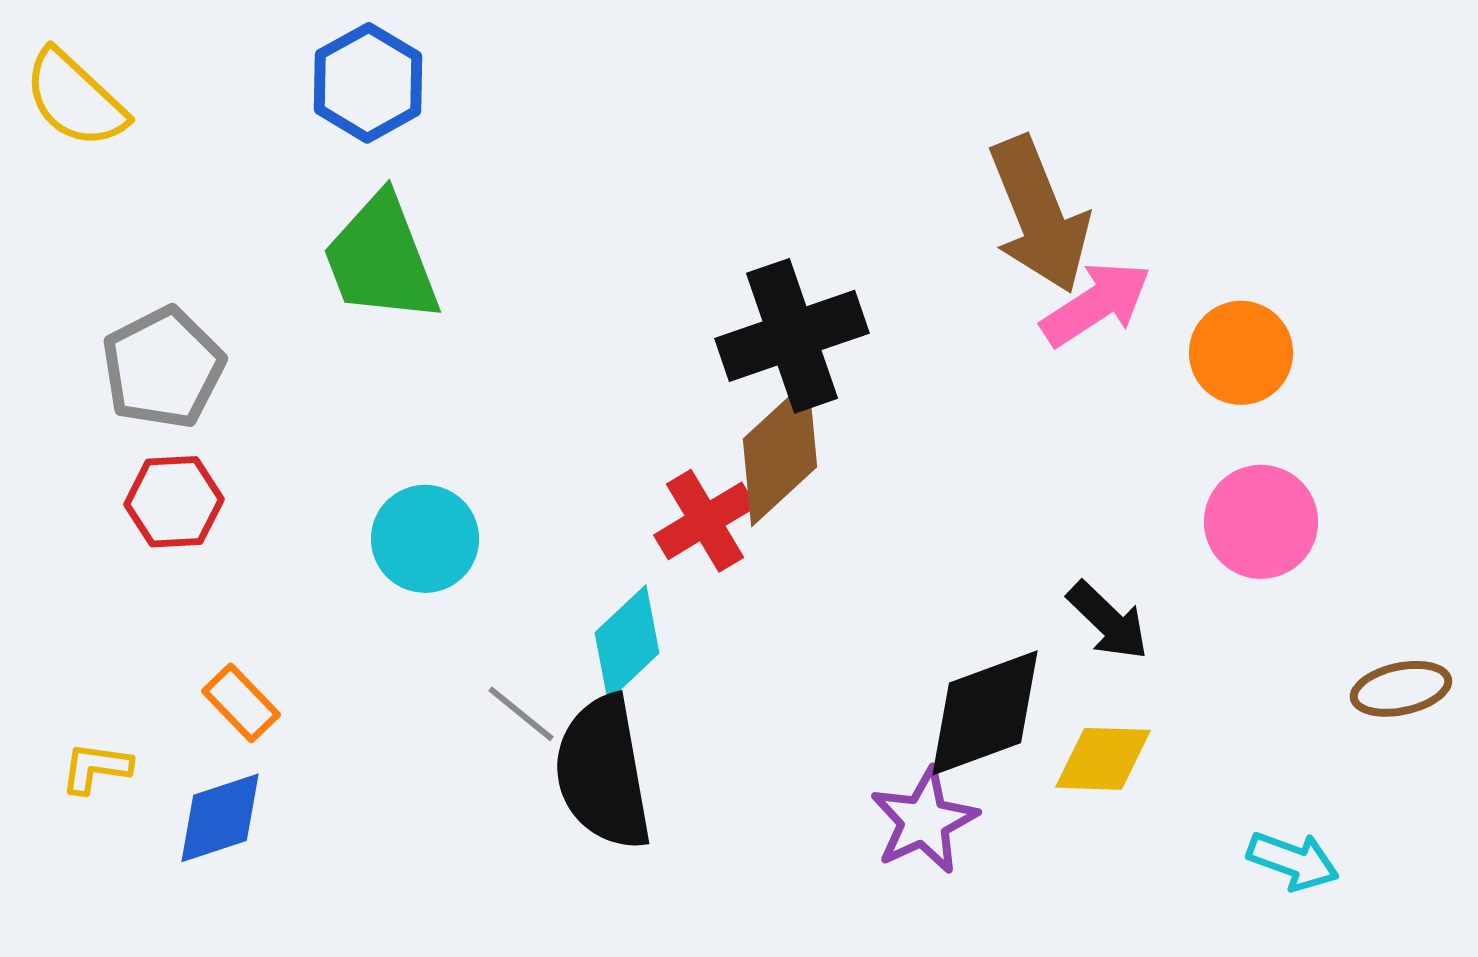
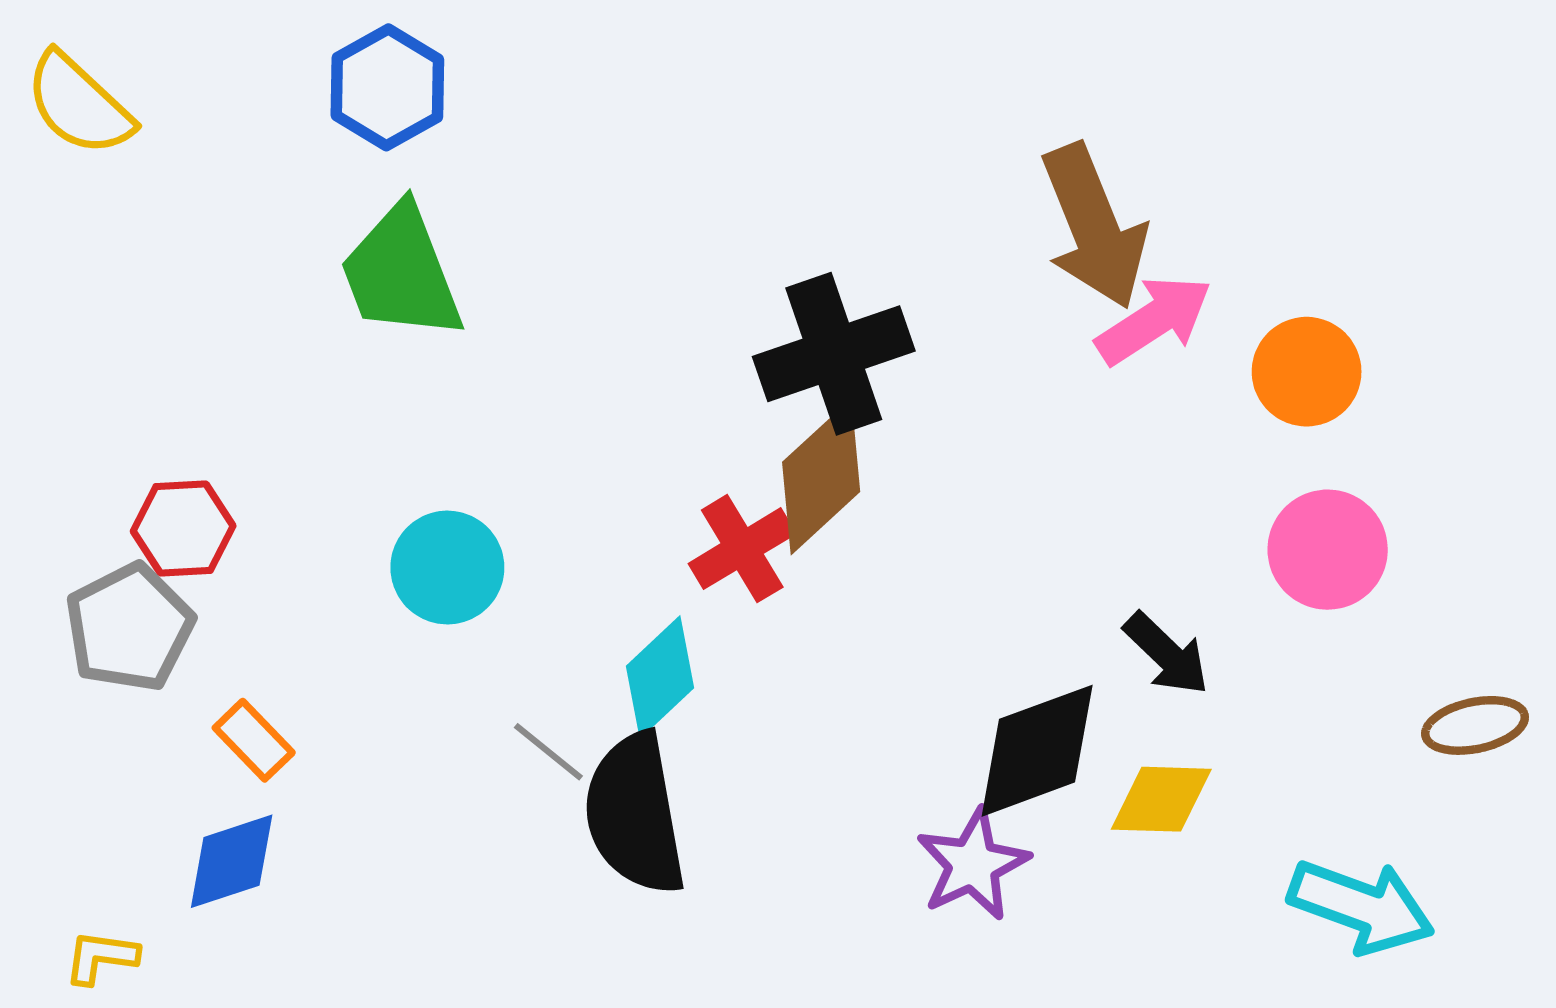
gray pentagon: (163, 368) -> (129, 628), moved
yellow L-shape: (96, 768) -> (101, 957), moved
cyan arrow: (1293, 861) -> (1361, 907), size x1.5

